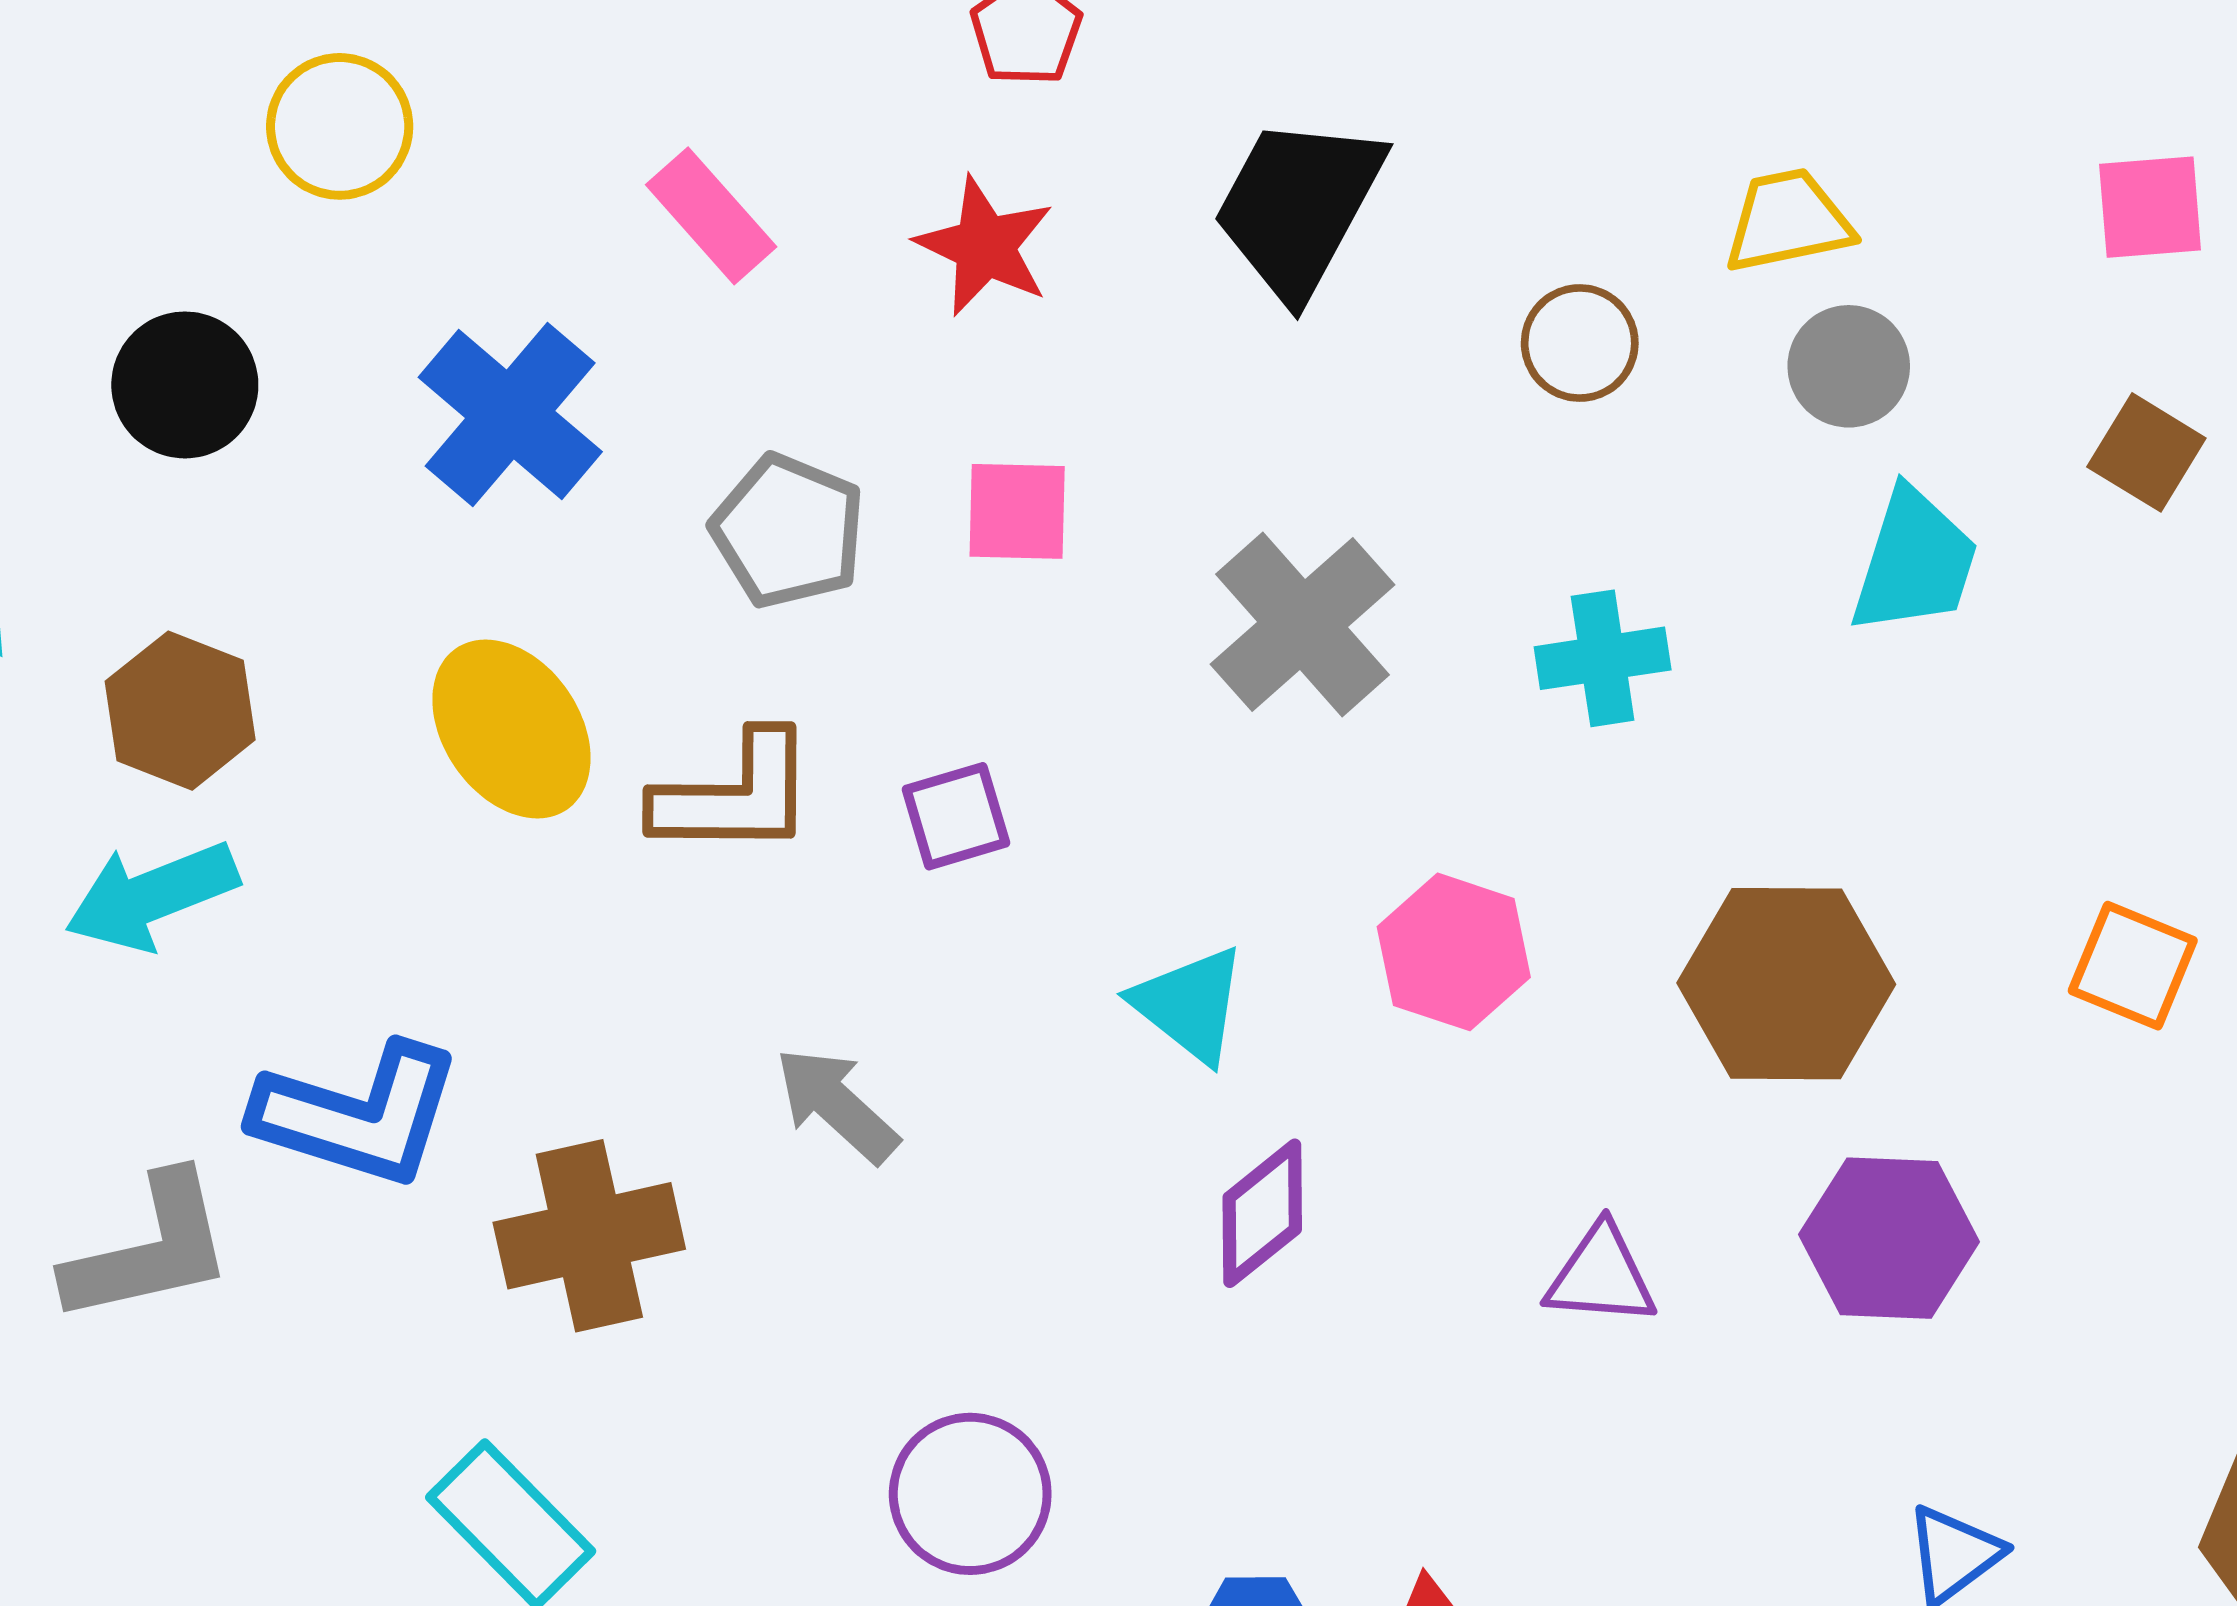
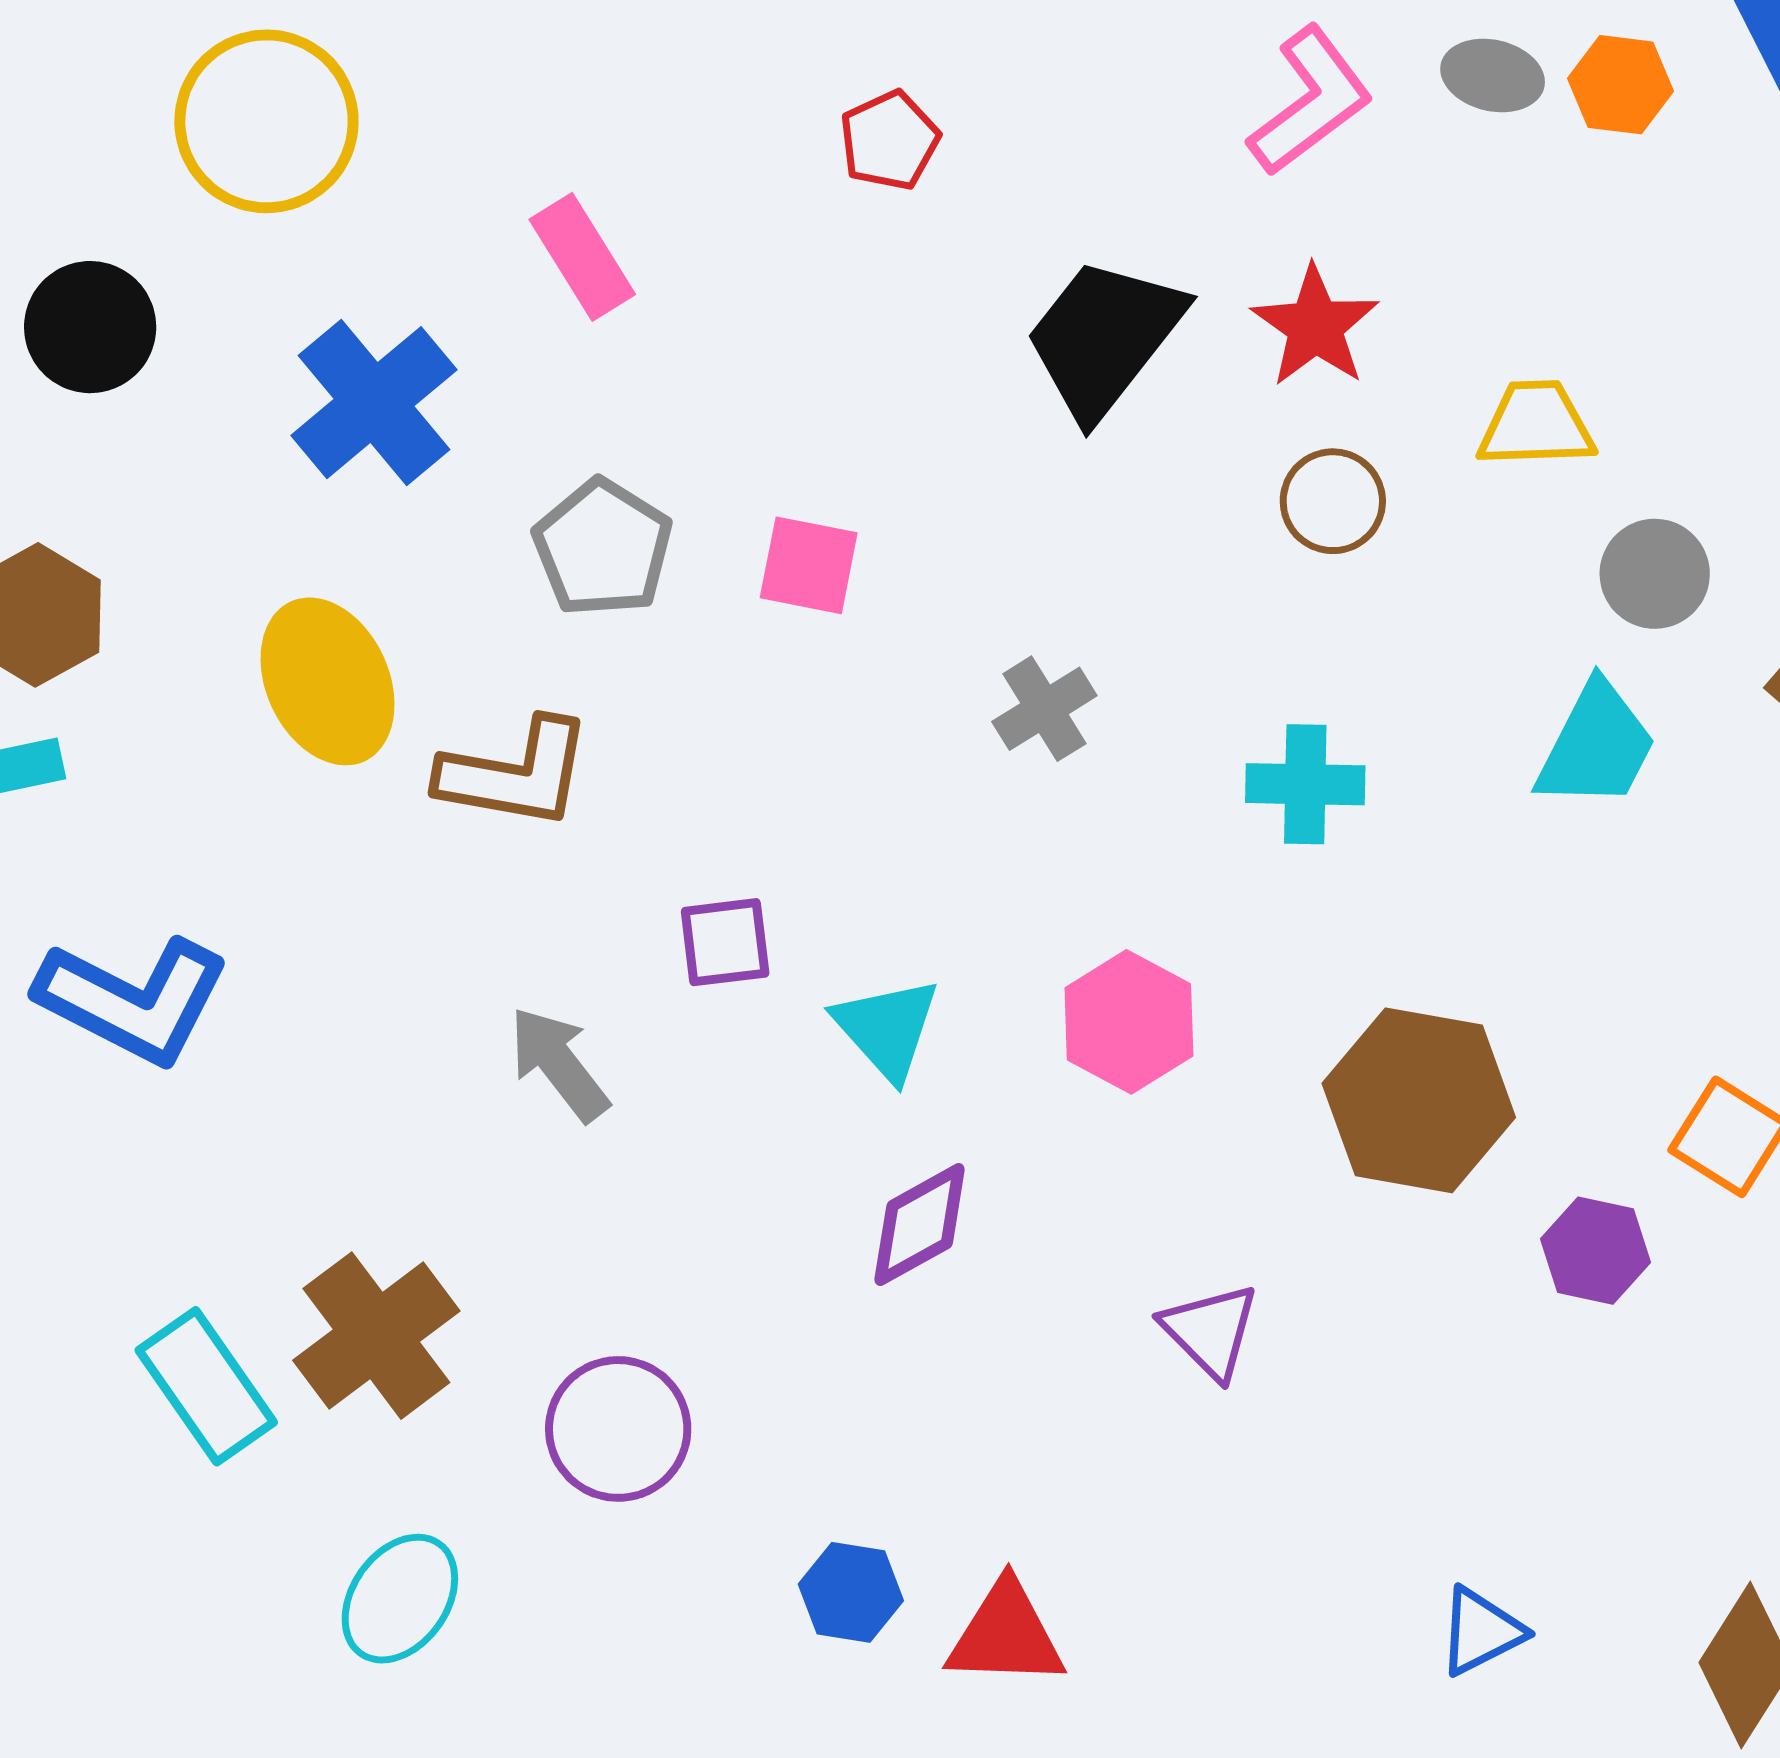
yellow circle: (340, 126) -> (266, 121), size x1.4
red star: (985, 246) -> (1315, 326), moved
gray circle: (1849, 366) -> (1655, 574), moved
gray cross: (1303, 624) -> (1044, 709), size x0.6
purple square: (956, 816) -> (725, 942), moved
brown cross: (589, 1236) -> (376, 1336), moved, turned -34
purple hexagon: (1889, 1238) -> (1596, 1251), moved, size x0.7
purple triangle: (1601, 1276) -> (1210, 1331), turned 31

